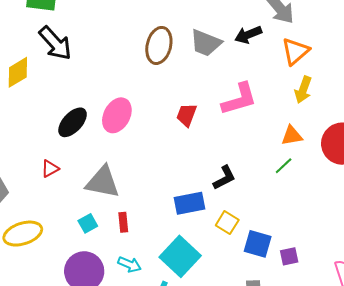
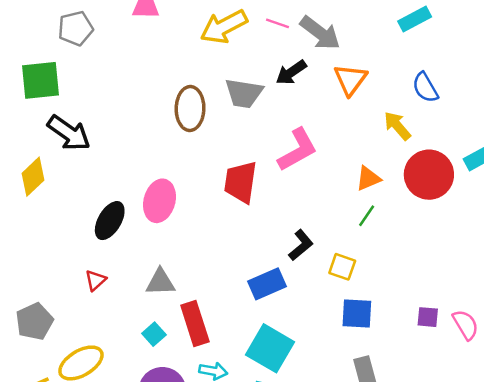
yellow arrow: (303, 90) -> (397, 126), moved, turned 132
red trapezoid: (187, 115) -> (240, 182), size x1.5
gray triangle: (103, 182) -> (160, 282), size x0.7
red rectangle: (123, 222) -> (195, 323), size x1.8
yellow square: (227, 223) -> (342, 267), moved
purple square: (289, 256) -> (428, 317), moved, turned 30

